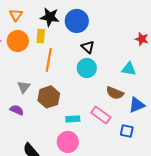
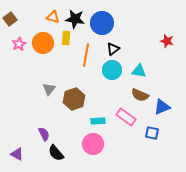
orange triangle: (16, 15) -> (53, 17), moved, turned -48
black triangle: (88, 47) -> (113, 49), turned 40
orange line: (49, 60) -> (86, 55), moved
cyan triangle: (129, 69) -> (139, 71), moved
purple semicircle: (17, 110) -> (44, 134), moved, turned 40

